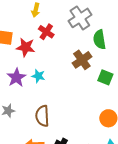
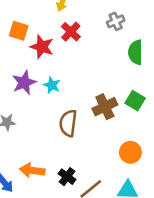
gray cross: (80, 18) -> (116, 21), size x0.6
brown cross: (82, 60) -> (105, 107), moved
brown semicircle: (42, 116) -> (68, 123), moved

